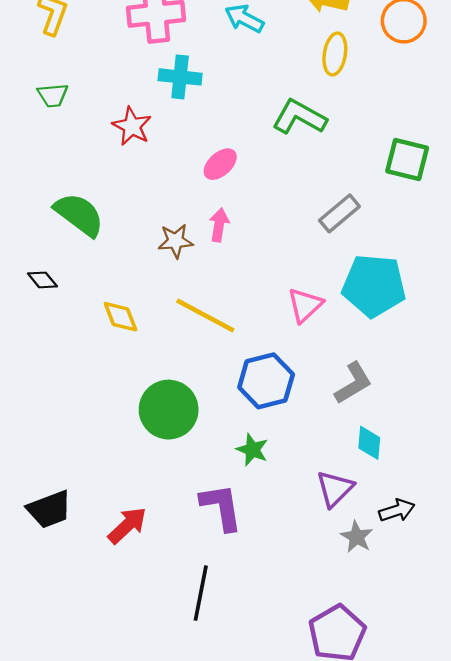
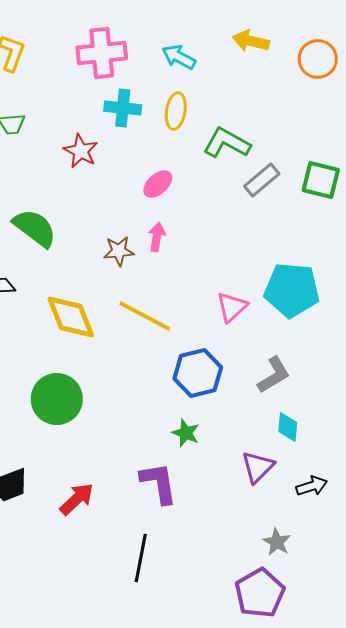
yellow ellipse: (335, 54) -> (176, 111), moved
gray rectangle: (339, 213) -> (262, 180), moved
yellow diamond: (120, 317) -> (71, 317), size x1.6
green circle: (169, 410) -> (57, 399), moved
gray star: (357, 537) -> (277, 542), moved

